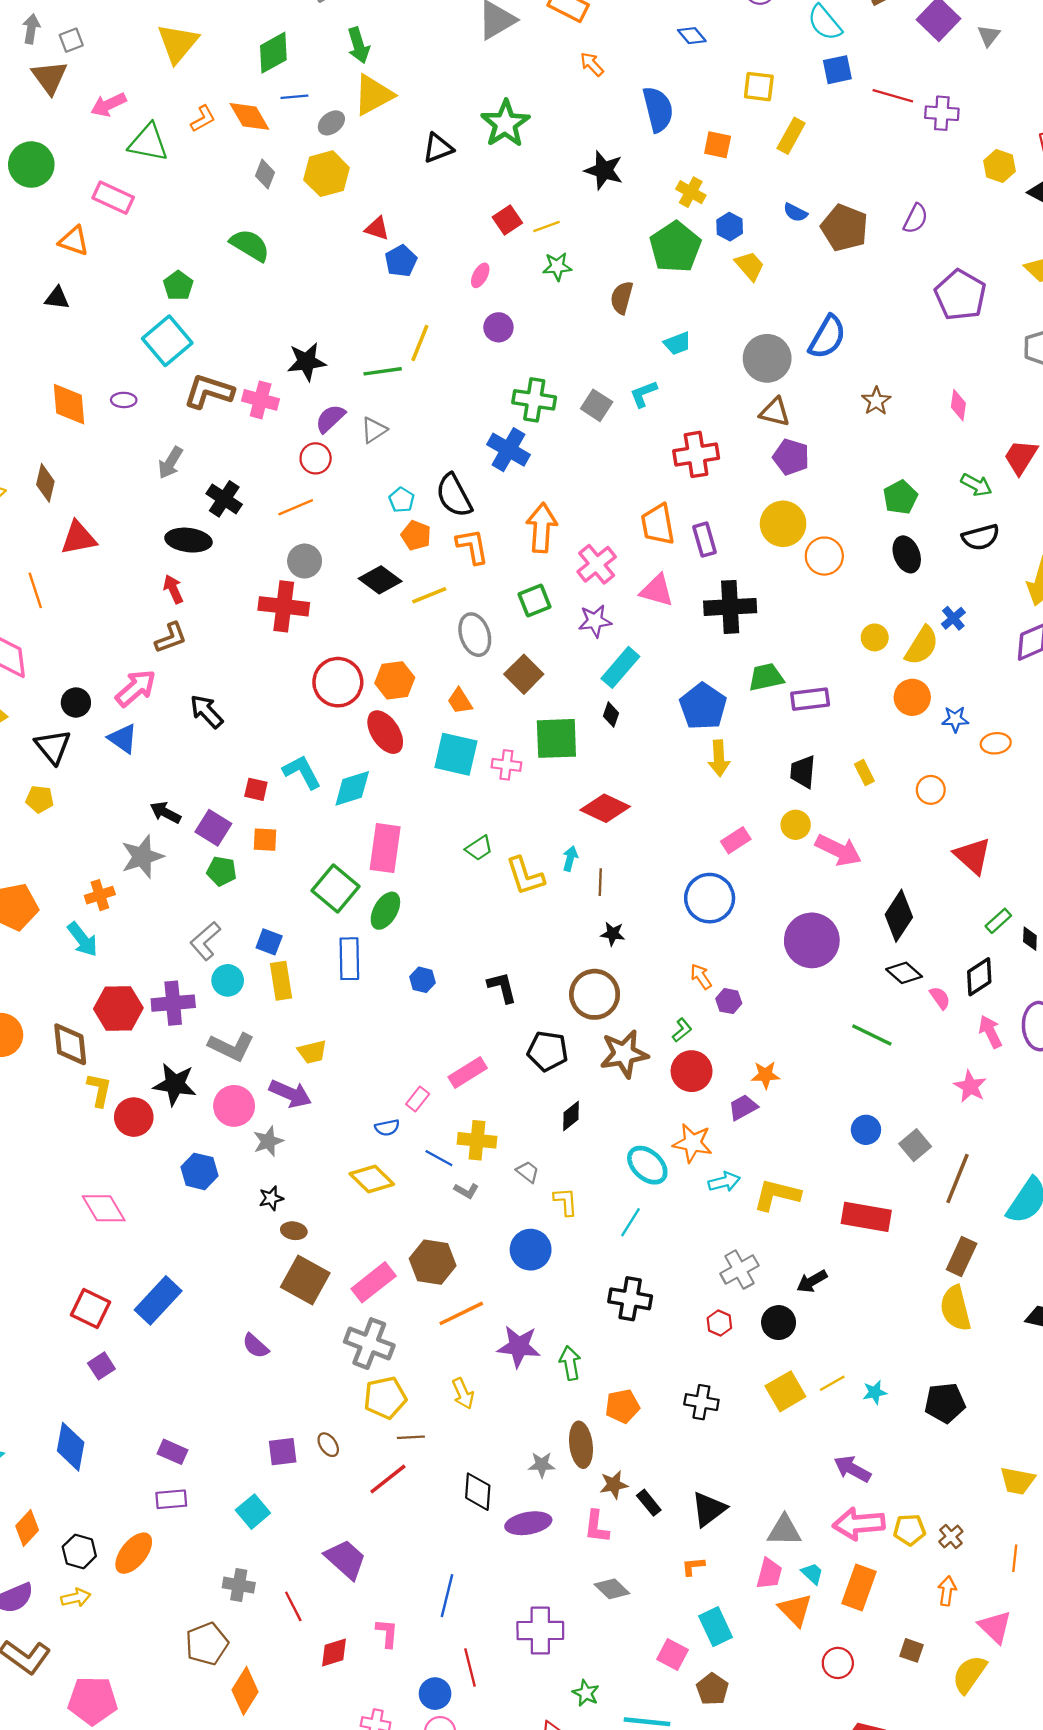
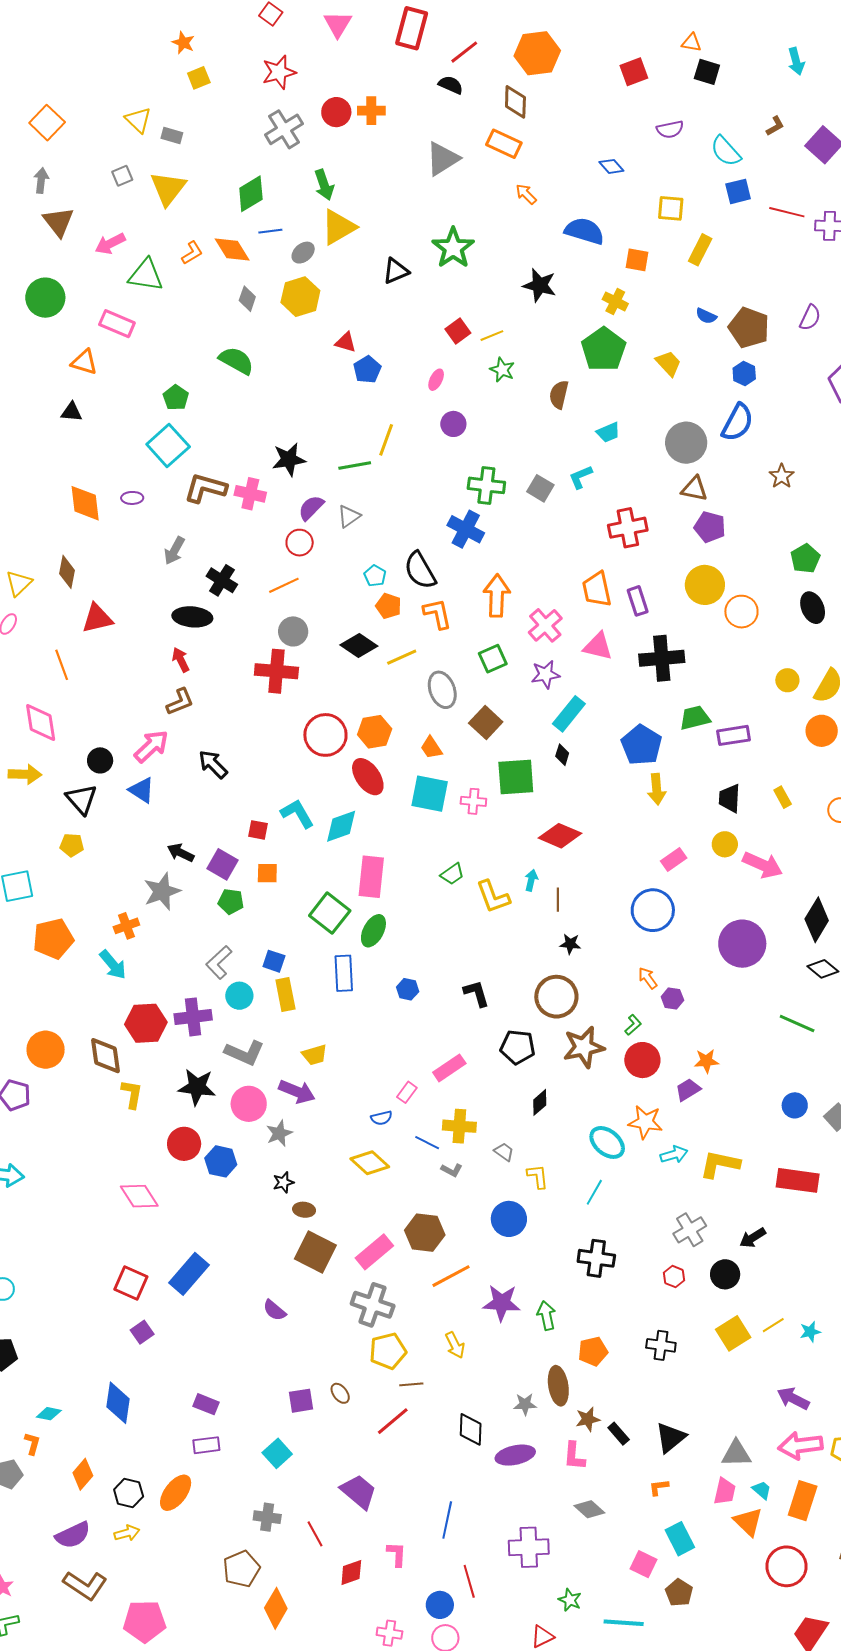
gray square: (71, 40) -> (122, 176), moved
blue semicircle: (658, 109) -> (584, 231), turned -57
blue hexagon: (730, 227) -> (744, 374), moved
green star: (557, 267) -> (502, 370), turned 30
red circle: (134, 1117) -> (184, 1144), moved
red circle: (838, 1663) -> (786, 1566), size x1.5

